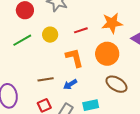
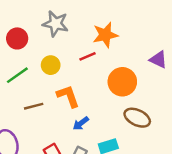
orange star: (112, 23) -> (105, 35), moved
orange L-shape: (74, 58) -> (68, 96), moved
brown line: (46, 79) -> (34, 106), moved

